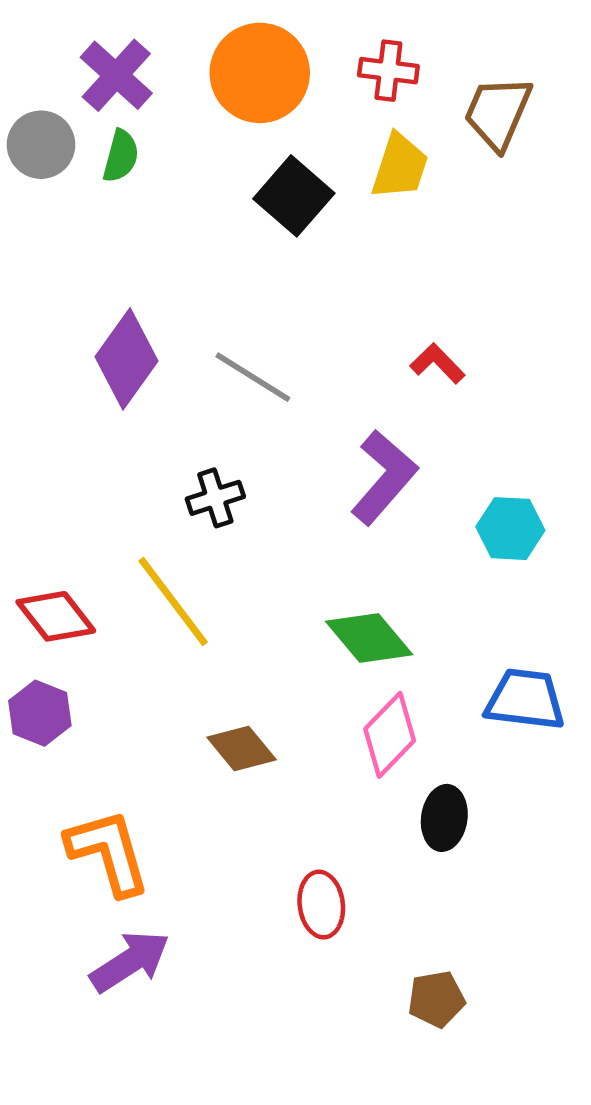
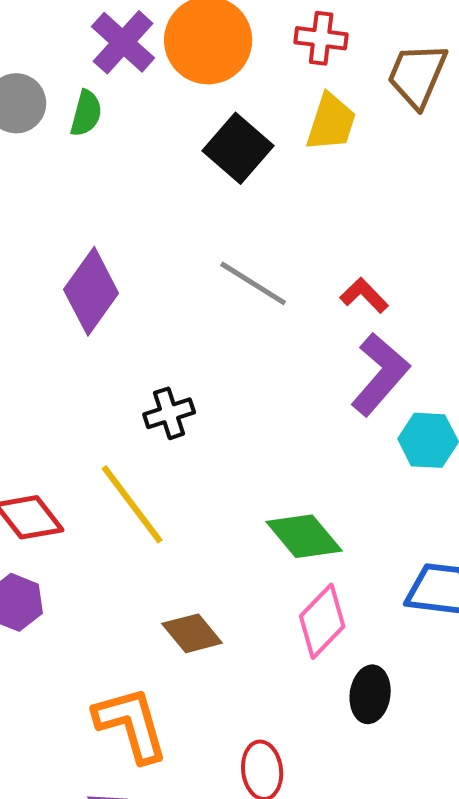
purple cross: (116, 75) -> (123, 42), moved
gray line: (253, 377) -> (253, 283), moved
purple L-shape: (384, 477) -> (380, 374), moved
orange L-shape: (108, 852) -> (131, 724), moved

